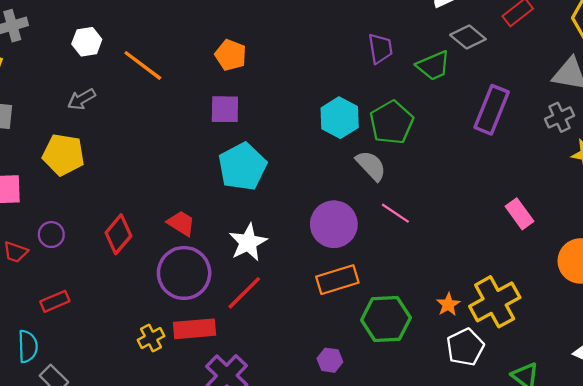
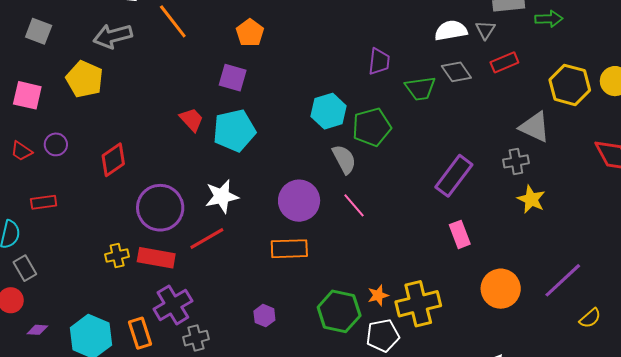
gray arrow: (81, 99) -> (113, 36), size x1.5
purple rectangle: (492, 110) -> (454, 176), moved
red trapezoid: (181, 223) -> (192, 120), moved
green hexagon: (386, 319) -> (339, 311), moved

